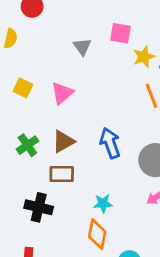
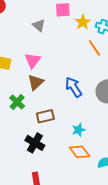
brown triangle: (63, 141) -> (36, 82), moved
black cross: (39, 207) -> (35, 143), turned 30
orange diamond: (97, 234) -> (80, 152), turned -35

